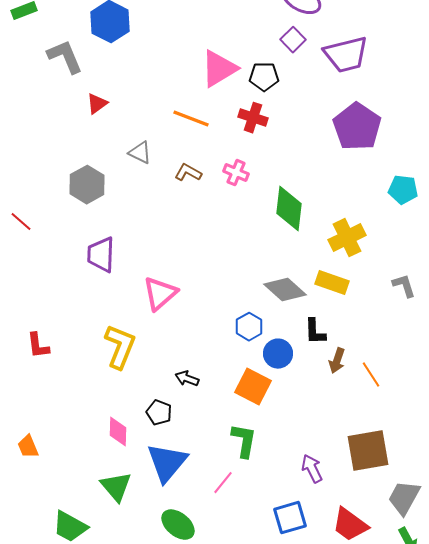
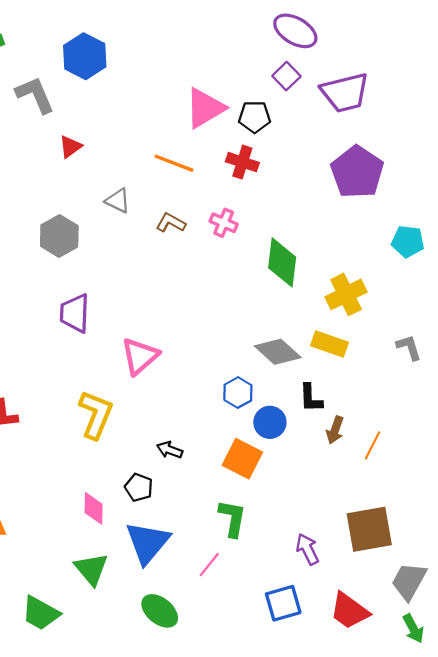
orange line: (371, 375) -> (373, 445), turned 60

